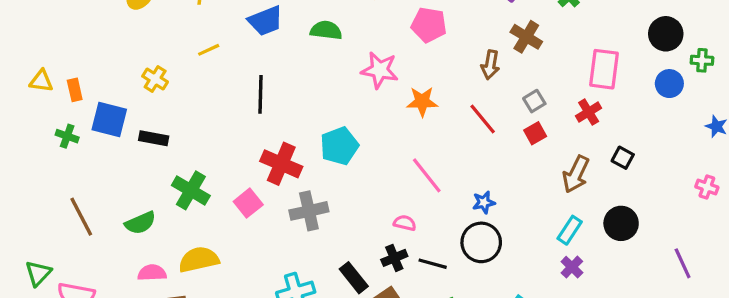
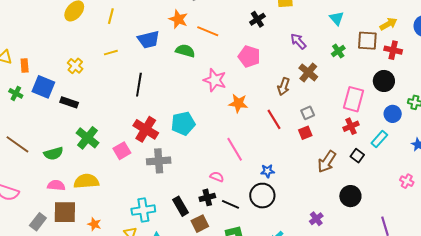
black circle: (666, 34) -> (384, 81), moved
red cross: (589, 112) -> (351, 126), moved
brown line: (81, 217) -> (17, 144), turned -35
cyan rectangle: (570, 230) -> (379, 139), moved

